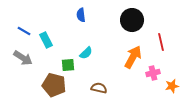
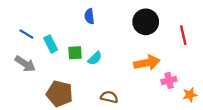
red line: (161, 42) -> (183, 35), moved
orange arrow: (133, 57) -> (147, 63), turned 50
green square: (68, 65) -> (75, 53), moved

